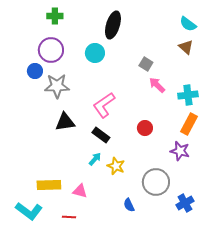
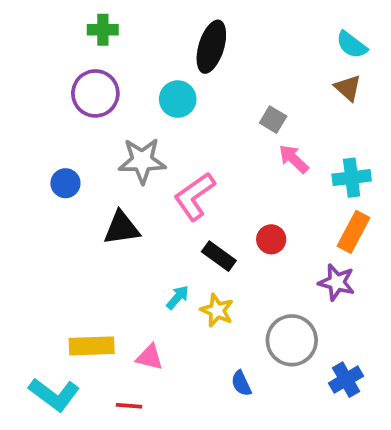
blue circle: (35, 71) -> (65, 183), moved
gray star: (57, 86) -> (142, 161), moved
black rectangle: (101, 135) -> (219, 256), moved

